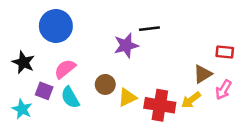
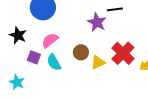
purple star: (126, 45) -> (97, 22), turned -30
red cross: (160, 105) -> (123, 53), moved, turned 35
cyan star: (22, 109) -> (17, 82), moved

